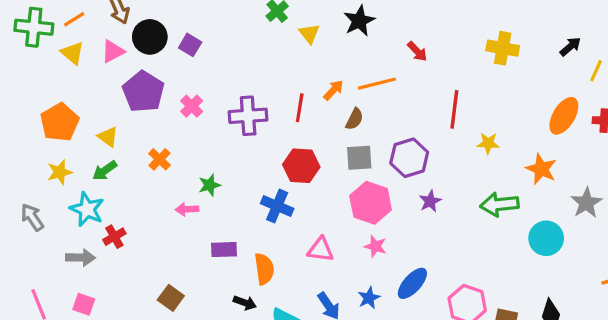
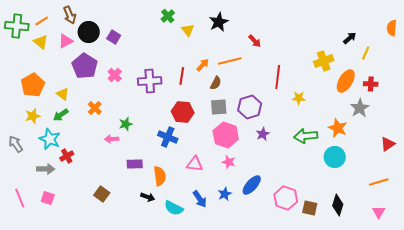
yellow cross: (503, 48) -> (324, 61), moved, turned -30
orange star: (541, 169) -> (338, 128), moved
gray star: (586, 203) -> (360, 108), moved

